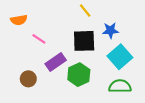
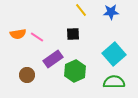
orange semicircle: (19, 20) -> (18, 34), moved
blue star: (110, 30) -> (111, 12), moved
black square: (84, 41) -> (73, 34), moved, size x0.6

